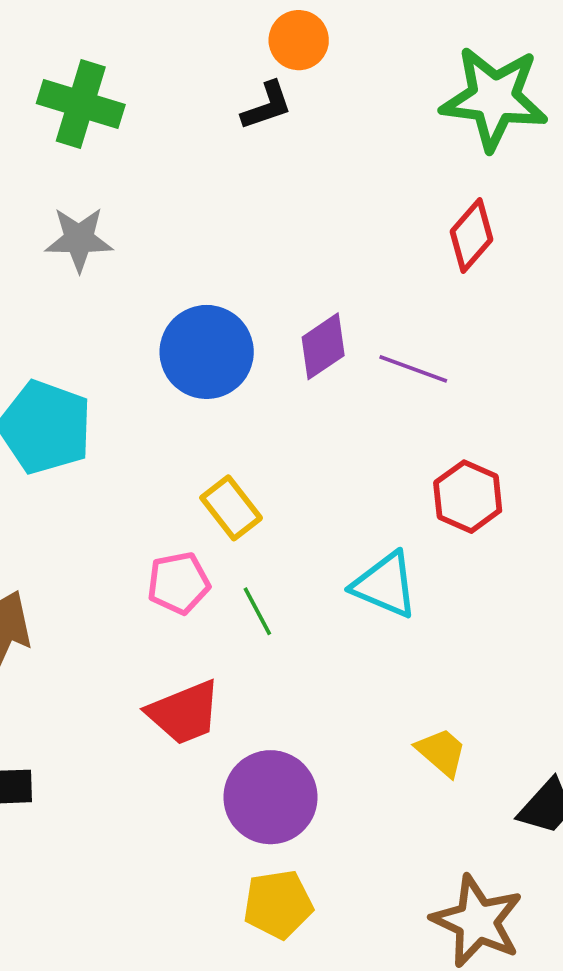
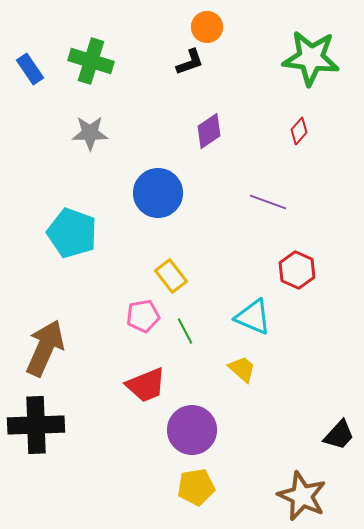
red diamond: (472, 235) -> (299, 131), size x0.7
purple diamond: (323, 346) -> (209, 131), moved
yellow trapezoid: (441, 752) -> (242, 369), moved

